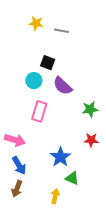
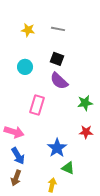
yellow star: (36, 23) -> (28, 30), moved
black square: (48, 63) -> (57, 59), moved
cyan circle: (34, 81) -> (25, 67), moved

